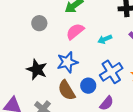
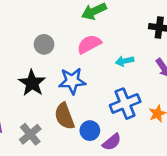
gray circle: (39, 23) -> (44, 44), moved
blue circle: (88, 86) -> (90, 131), moved

